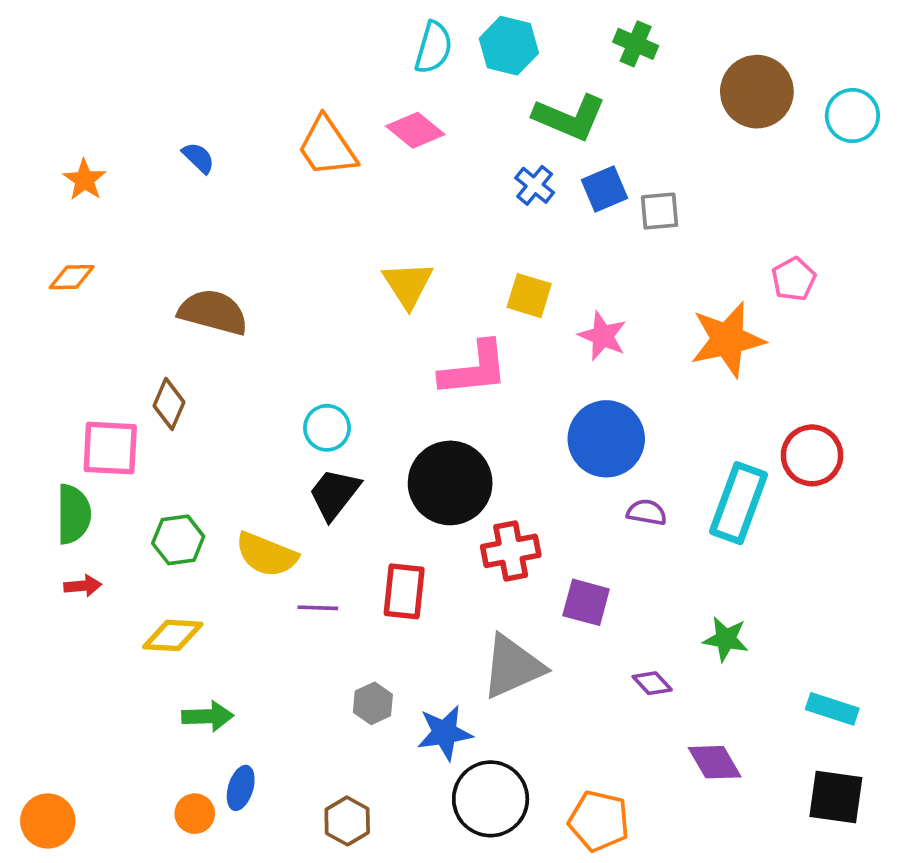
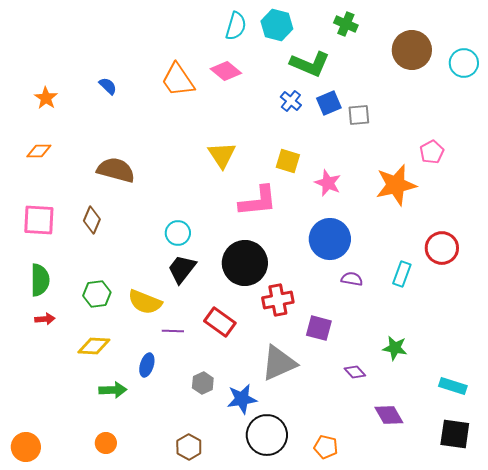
pink square: (110, 448) -> (39, 220), moved
cyan rectangle: (739, 503) -> (402, 274), size x0.6
red rectangle: (404, 591) -> (220, 322), turned -60
blue ellipse: (241, 788) -> (147, 365), moved
orange pentagon: (599, 821) -> (326, 447), size x0.7

